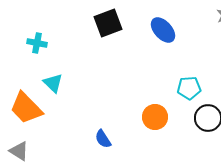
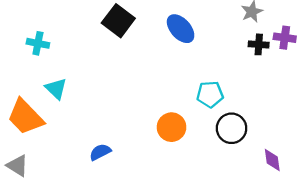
black square: (108, 23) -> (118, 21), turned -32
blue semicircle: (103, 139) -> (100, 152), moved, turned 96

